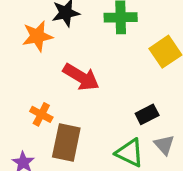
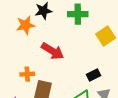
orange cross: (41, 114) -> (27, 74), turned -32

